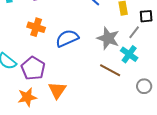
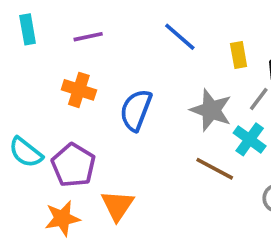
blue semicircle: (67, 38) -> (136, 110), turned -45

